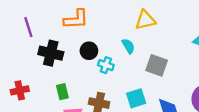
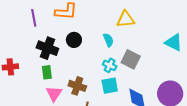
purple line: (28, 27) -> (34, 18), moved
black cross: (51, 53) -> (47, 48), moved
cyan cross: (106, 65) -> (110, 65), moved

